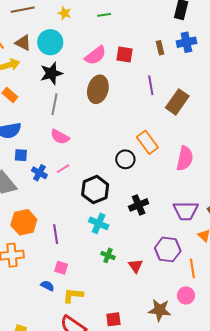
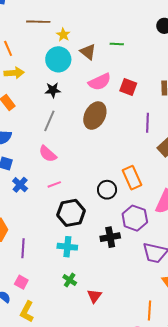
yellow star: (65, 13) -> (63, 35), moved
brown triangle: (23, 43) -> (88, 52), moved
black star: (51, 73) -> (53, 90), size x0.7
pink line: (63, 169) -> (54, 184), moved
cyan cross: (99, 223) -> (67, 247), turned -30
purple hexagon: (168, 249) -> (135, 218), moved
yellow L-shape: (73, 295) -> (27, 312), turned -80

